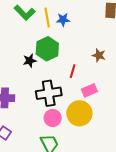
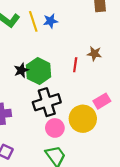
green hexagon: (47, 49) -> (39, 71), moved
red line: (73, 71) -> (75, 65), moved
pink rectangle: (89, 90) -> (102, 101), moved

